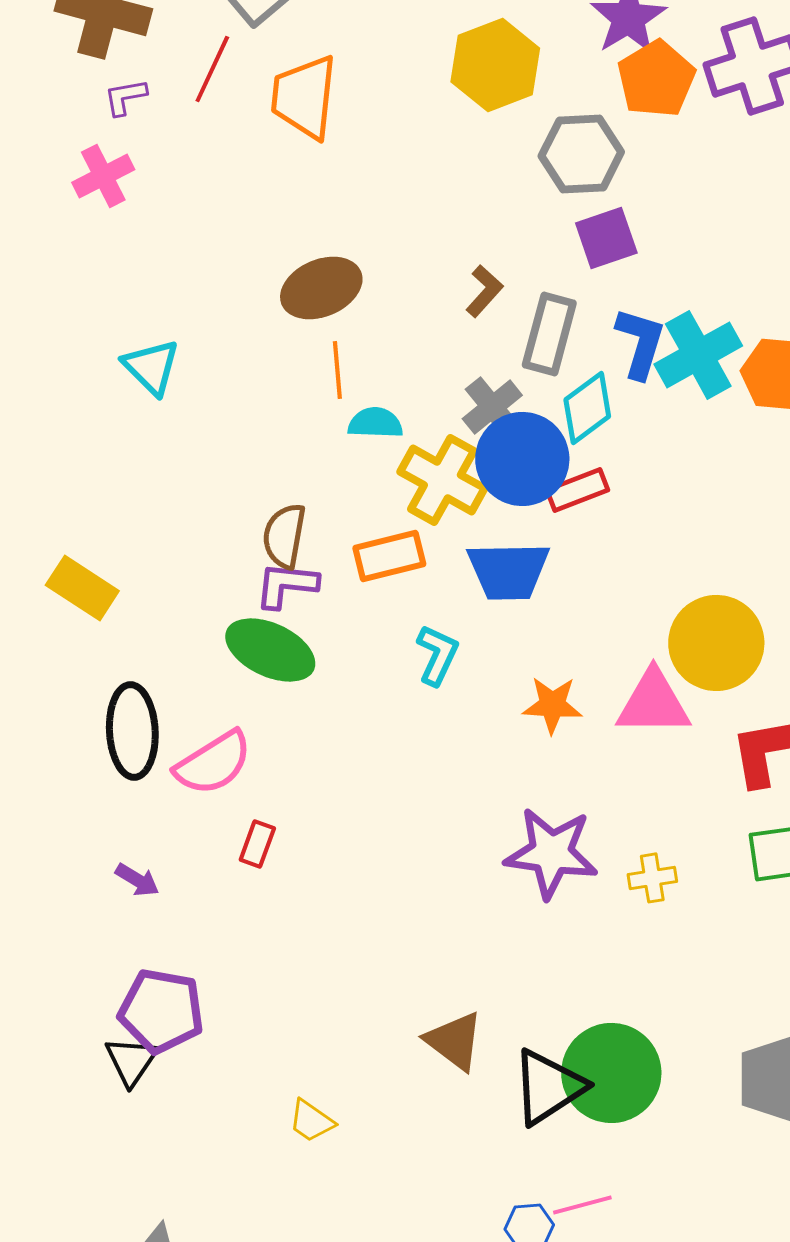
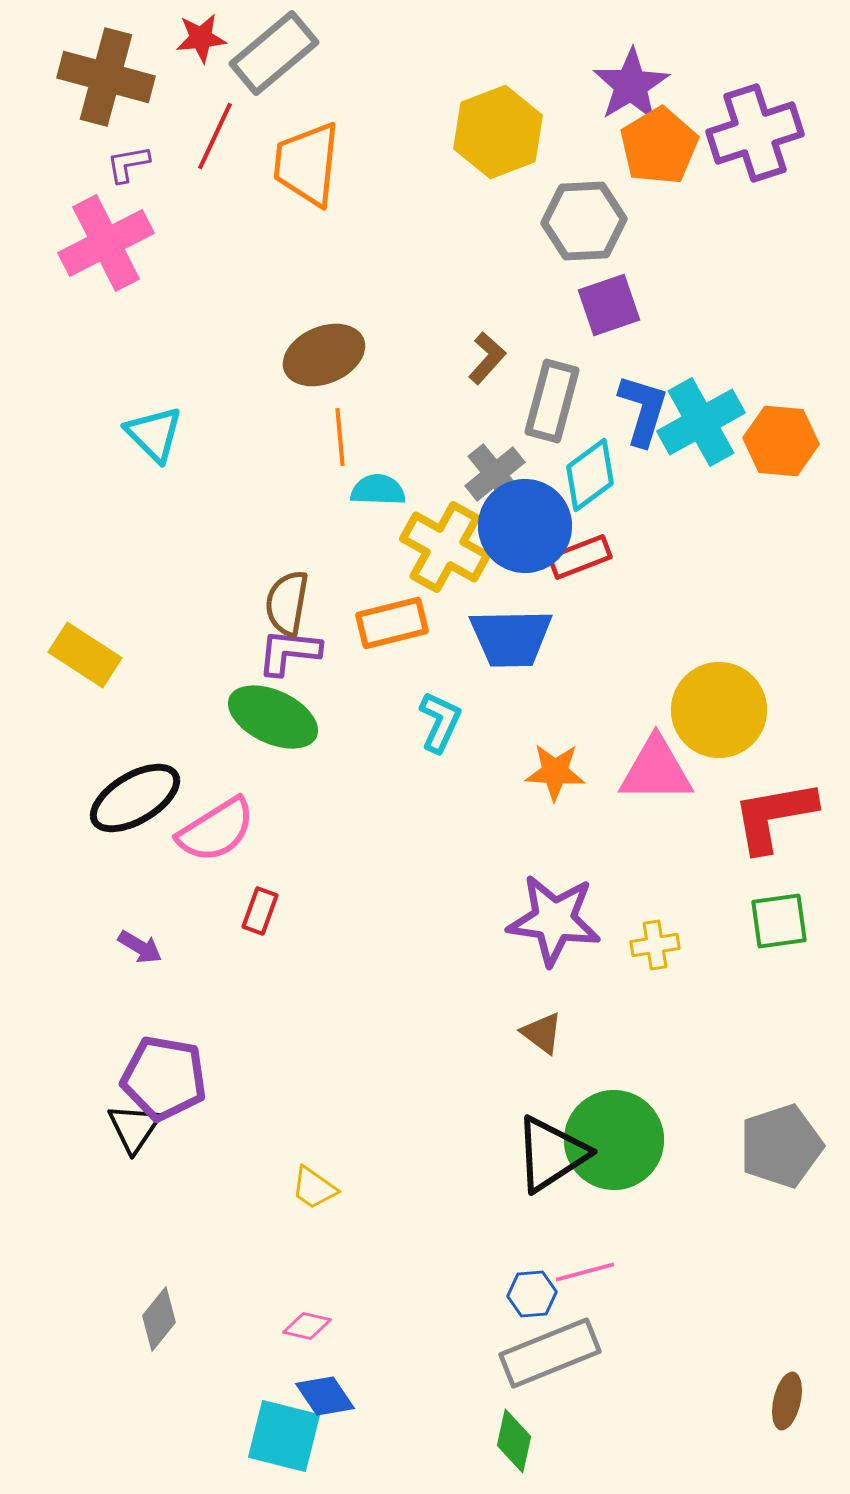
pink cross: (103, 176) -> (106, 243), size x1.5
black ellipse: (132, 731) -> (135, 798), turned 62
brown triangle: (454, 1041) -> (542, 1033), moved, size x0.7

